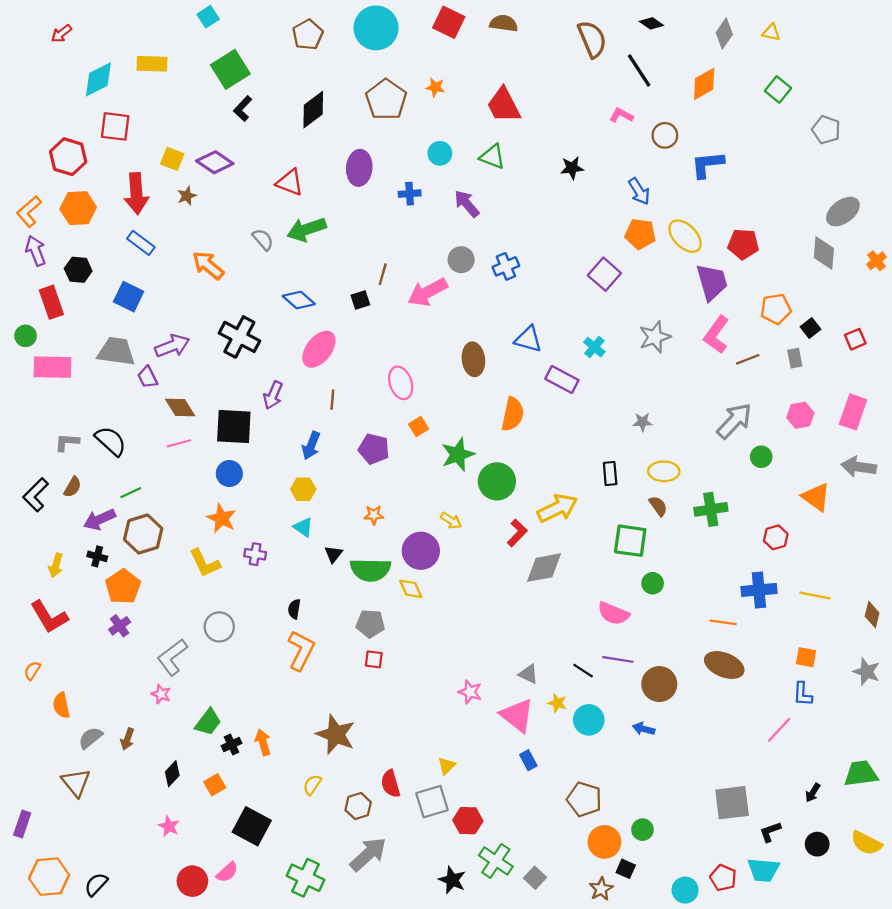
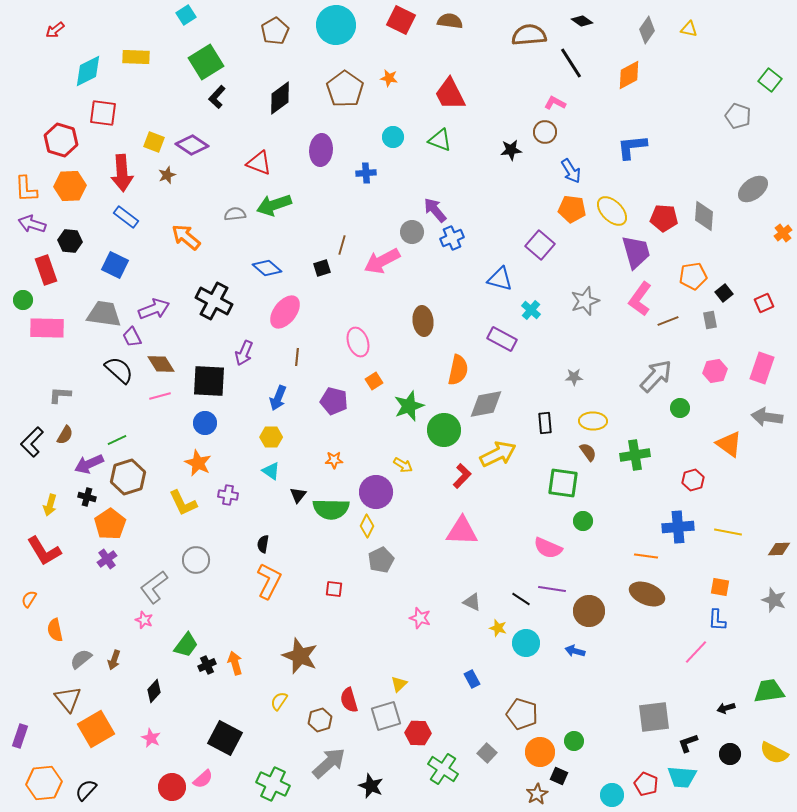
brown semicircle: (592, 39) -> (529, 35), turned -72
green square: (778, 89) -> (770, 80), moved
brown circle: (665, 135) -> (545, 132), moved
purple arrow: (467, 204) -> (435, 210), moved
orange L-shape: (29, 212) -> (26, 189), turned -52
gray semicircle: (263, 240) -> (235, 214), turned -55
purple arrow: (36, 251) -> (32, 224), turned -52
gray diamond: (824, 253) -> (704, 216), moved
blue triangle: (528, 339) -> (500, 279), moved
black semicircle: (111, 441) -> (119, 370), moved
gray diamond: (544, 568) -> (486, 404), moved
yellow diamond: (411, 589) -> (367, 526), turned 50
brown diamond: (872, 615) -> (779, 549), turned 75
gray pentagon: (370, 624) -> (381, 560), moved, turned -30
pink triangle: (517, 715) -> (462, 531), moved, turned -36
orange square: (215, 785) -> (96, 729), moved, size x1.8
black arrow: (813, 793) -> (726, 708), turned 42
gray square: (535, 878) -> (487, 753), moved
black star: (452, 880) -> (371, 786), moved

